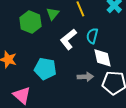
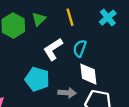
cyan pentagon: (45, 69) -> (37, 79), moved

